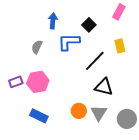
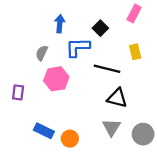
black line: (95, 61) -> (107, 69), turned 60
purple rectangle: (16, 82) -> (18, 92), turned -64
pink hexagon: (38, 82) -> (56, 79), moved
orange circle: (79, 111) -> (70, 139), moved

